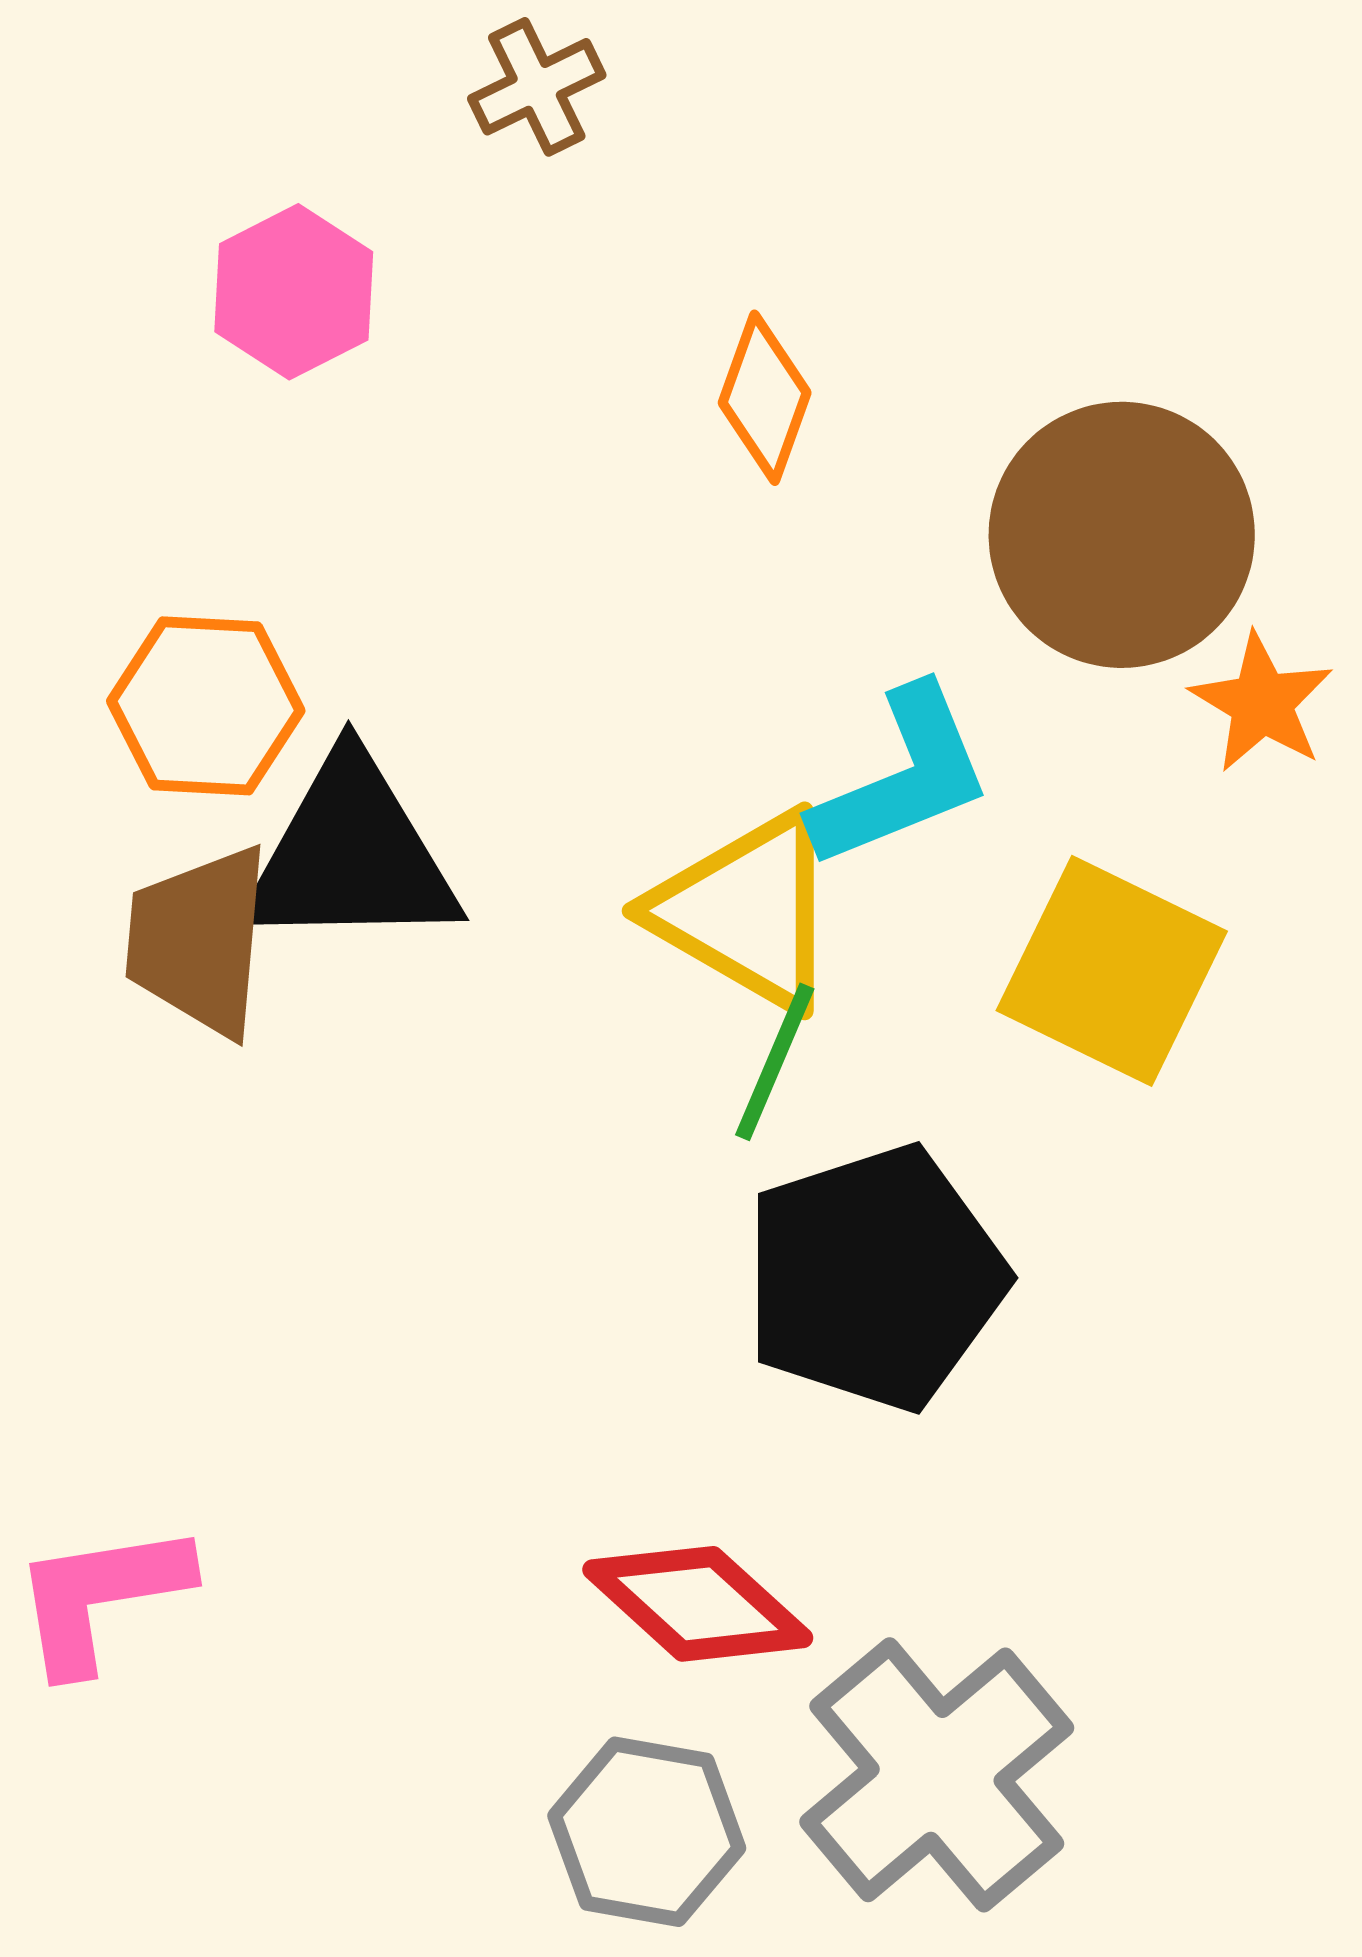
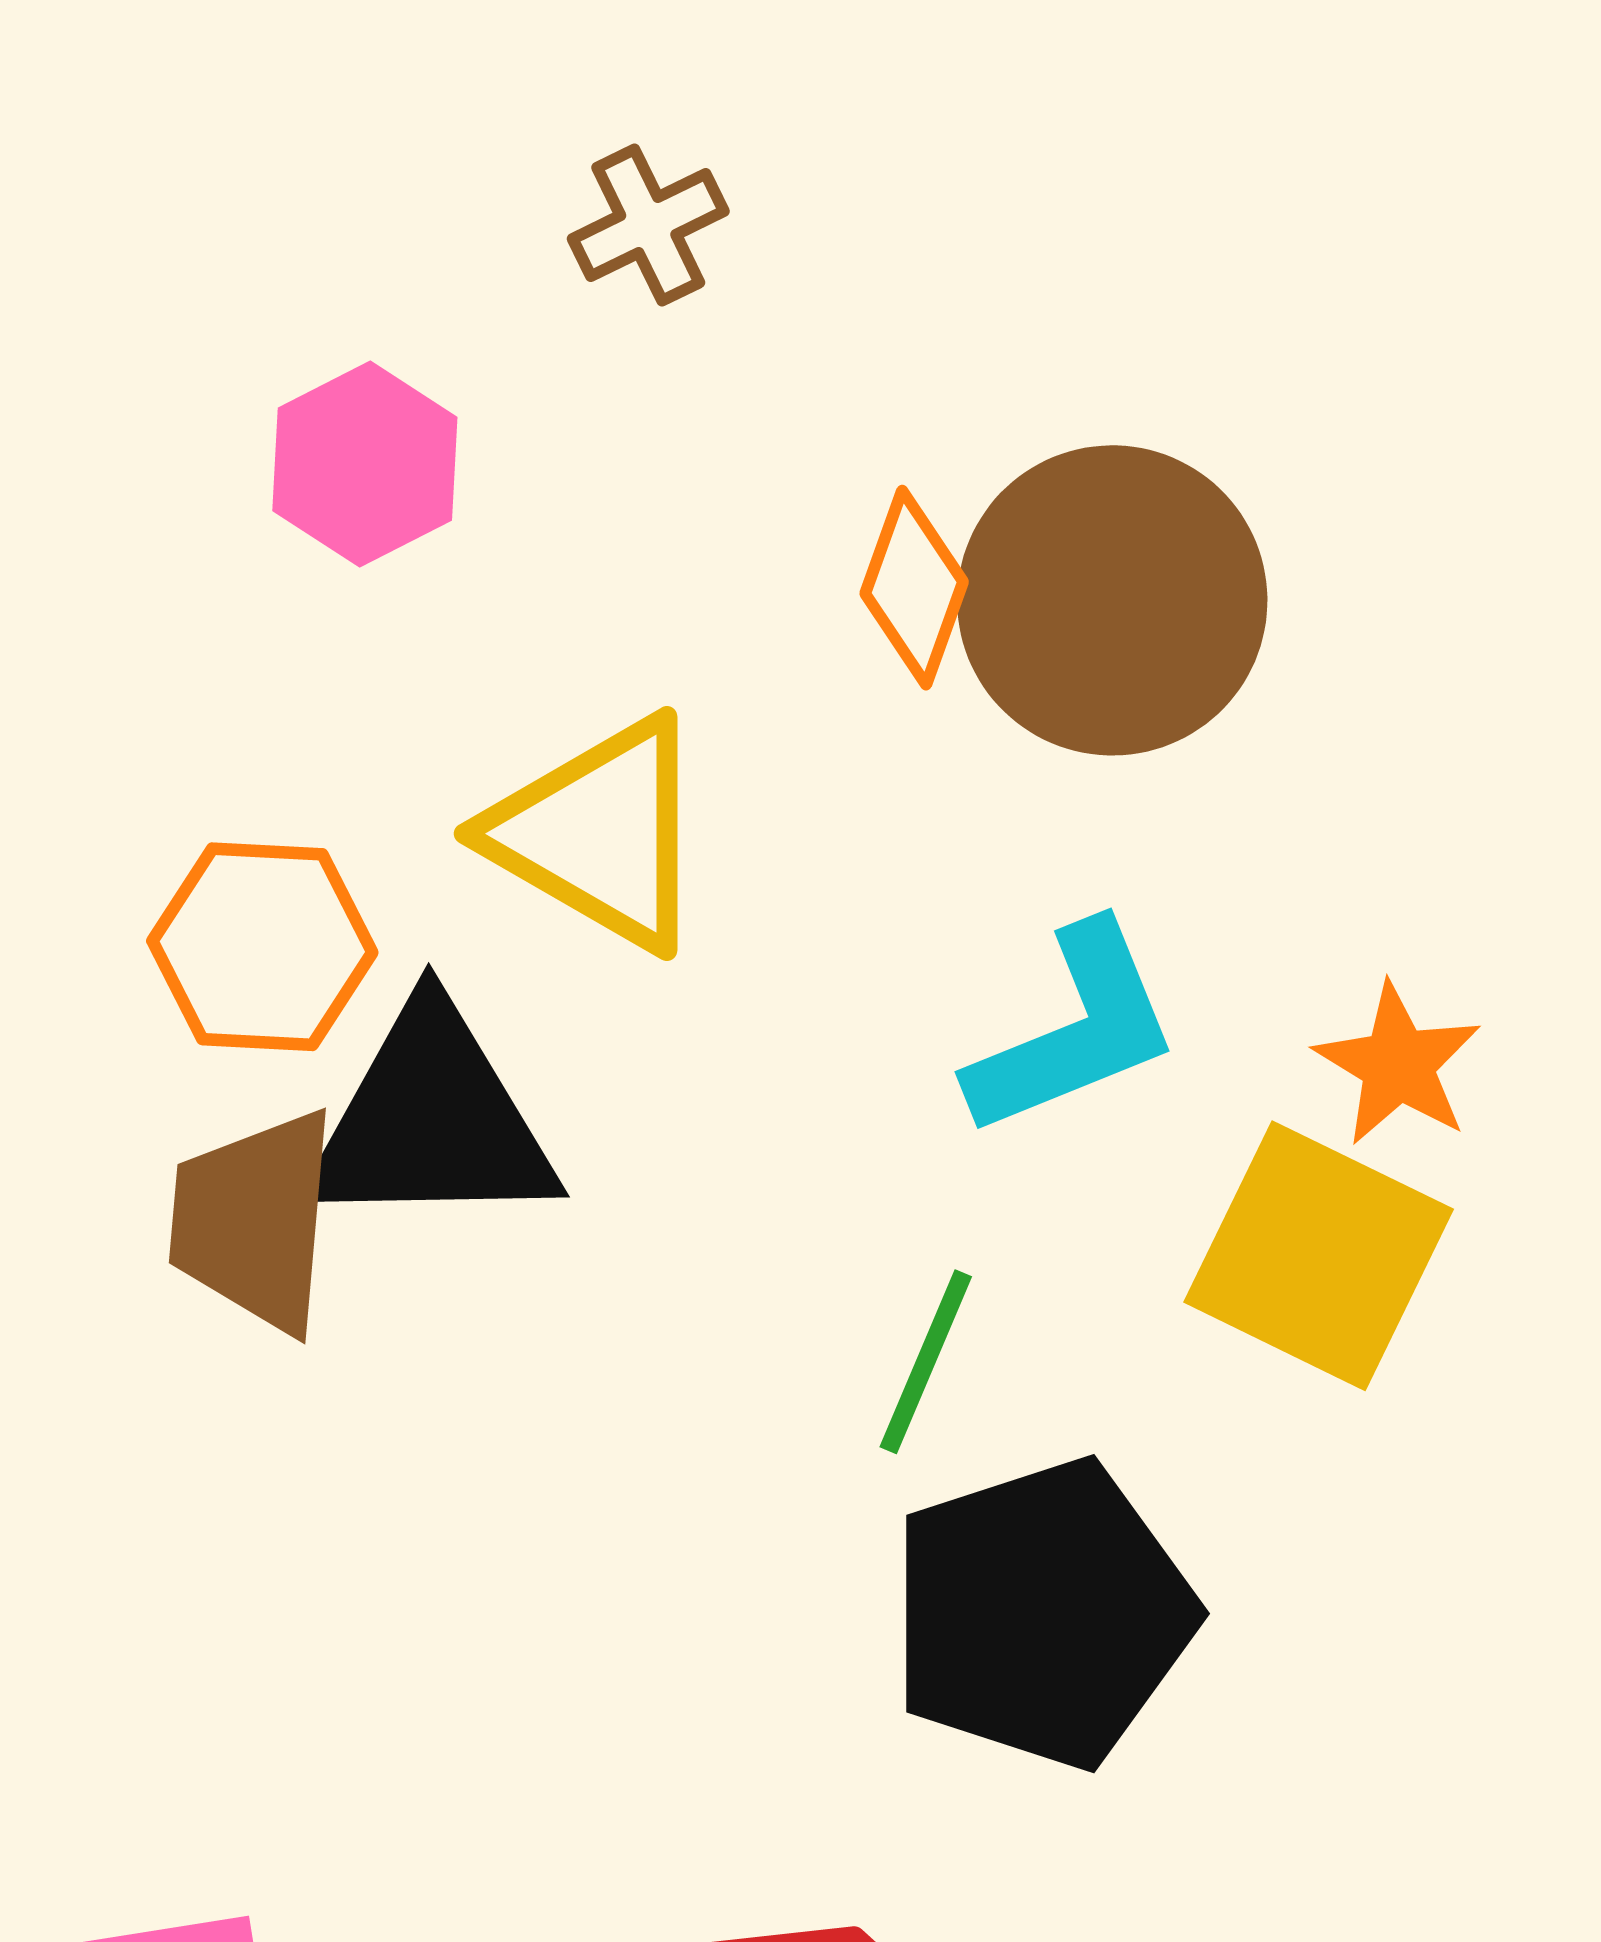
brown circle: (1122, 535) -> (1112, 600), moved
orange star: (1262, 703) -> (1398, 1064), moved
yellow triangle: (747, 911) -> (599, 834), moved

